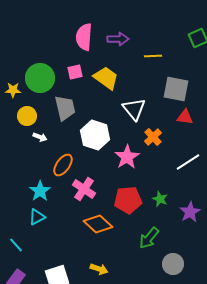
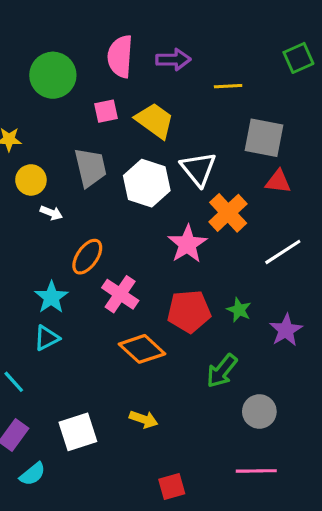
green circle: (40, 78) -> (53, 75), moved
white hexagon: (95, 135) -> (147, 183), moved
orange cross: (153, 137) -> (228, 213), size x1.4

